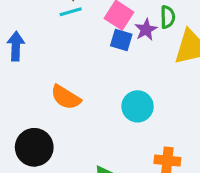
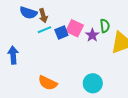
blue square: (121, 40) -> (61, 33), moved, turned -32

